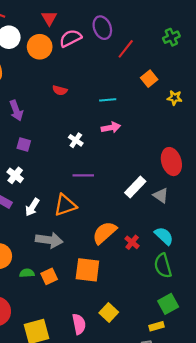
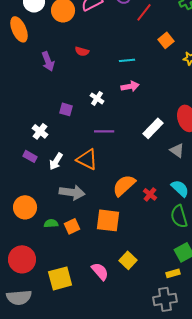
purple arrow: (16, 111) -> (48, 61), moved
purple square: (24, 145) -> (66, 109), moved
white rectangle: (135, 187) -> (153, 128), moved
orange triangle: (65, 205) -> (87, 159), turned 45
pink semicircle: (79, 324) -> (100, 271), turned -30

